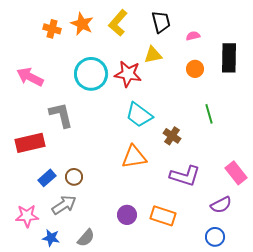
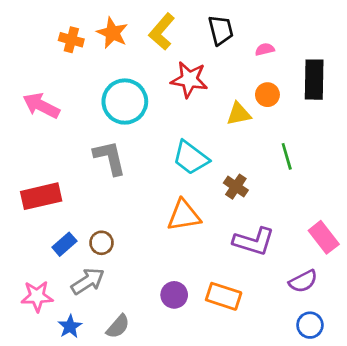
yellow triangle: (153, 55) -> (239, 114), moved
red star: (128, 74) -> (189, 80), moved
gray L-shape: (61, 115) -> (110, 158), moved
blue circle: (215, 237) -> (310, 325), moved
blue star: (51, 238) -> (70, 326), turned 30

